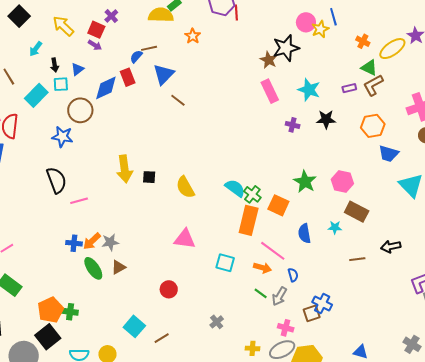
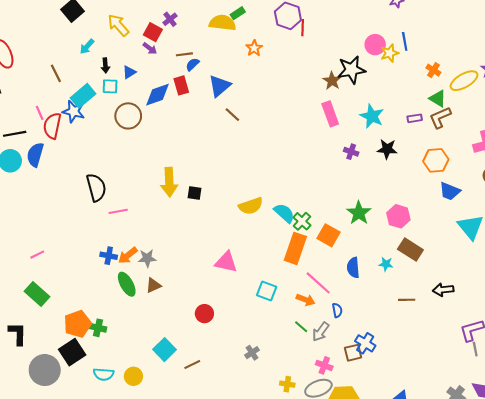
brown line: (149, 48) -> (184, 54), moved
blue star: (62, 137) -> (74, 111), moved
yellow semicircle: (185, 187) -> (251, 206), moved, turned -85

